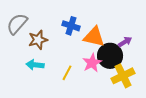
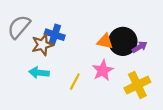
blue cross: (71, 26) -> (55, 35), moved
orange triangle: (94, 37) -> (105, 41), size x0.7
black circle: (110, 56) -> (123, 41), moved

